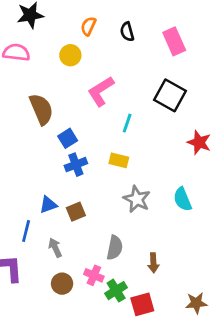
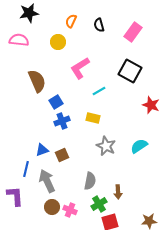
pink rectangle: (174, 41) -> (133, 32), turned 60
cyan line: (127, 123) -> (99, 91), turned 40
cyan semicircle: (182, 199) -> (139, 146), turned 78
gray arrow: (55, 248) -> (47, 181), size x1.6
pink cross: (94, 275) -> (70, 210), moved
green cross: (116, 291) -> (99, 204), moved

